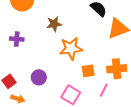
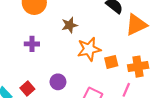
orange square: (88, 71) -> (111, 62), moved

